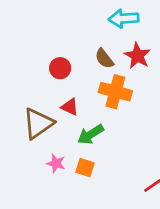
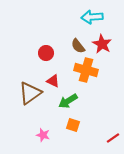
pink star: (56, 163) -> (43, 135), moved
orange square: (85, 168) -> (73, 125), moved

